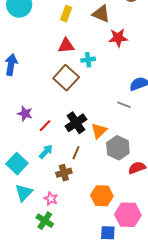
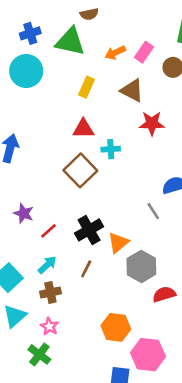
gray line: (124, 105) -> (153, 211), turned 32
brown cross: (64, 173) -> (50, 292), moved

